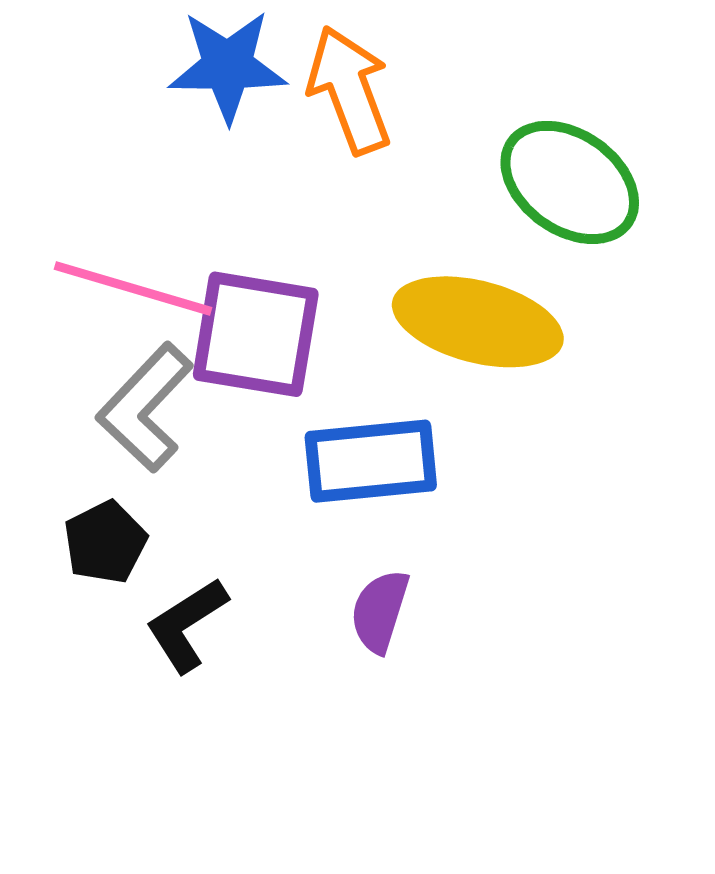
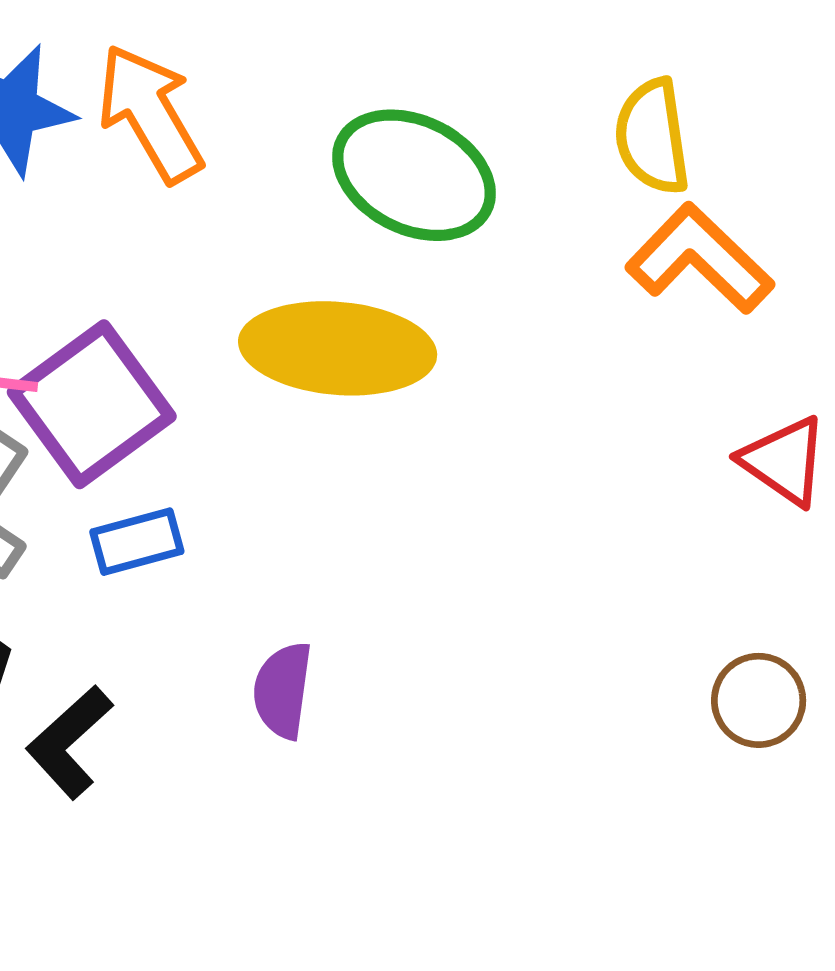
purple square: (256, 334) -> (92, 404), turned -36
blue rectangle: (371, 461) -> (137, 542), moved, size x0.6

